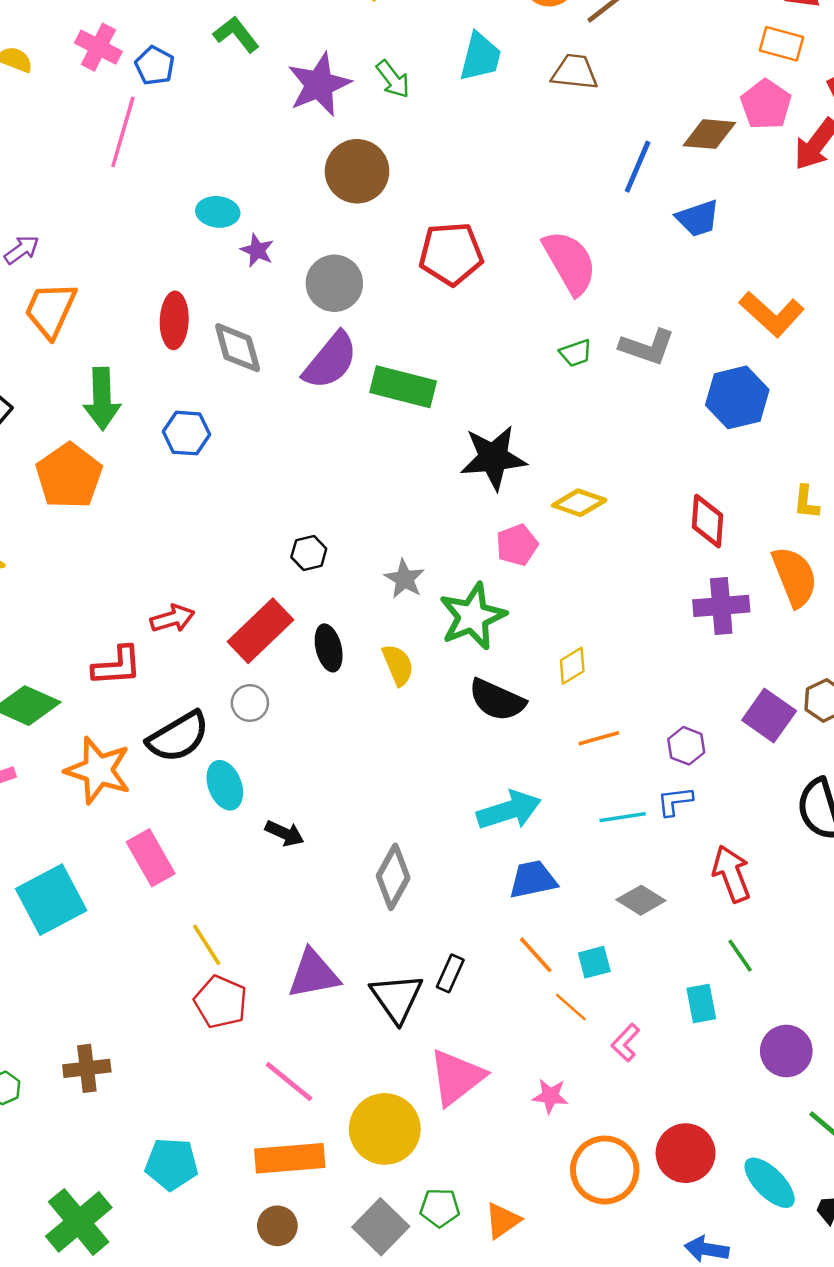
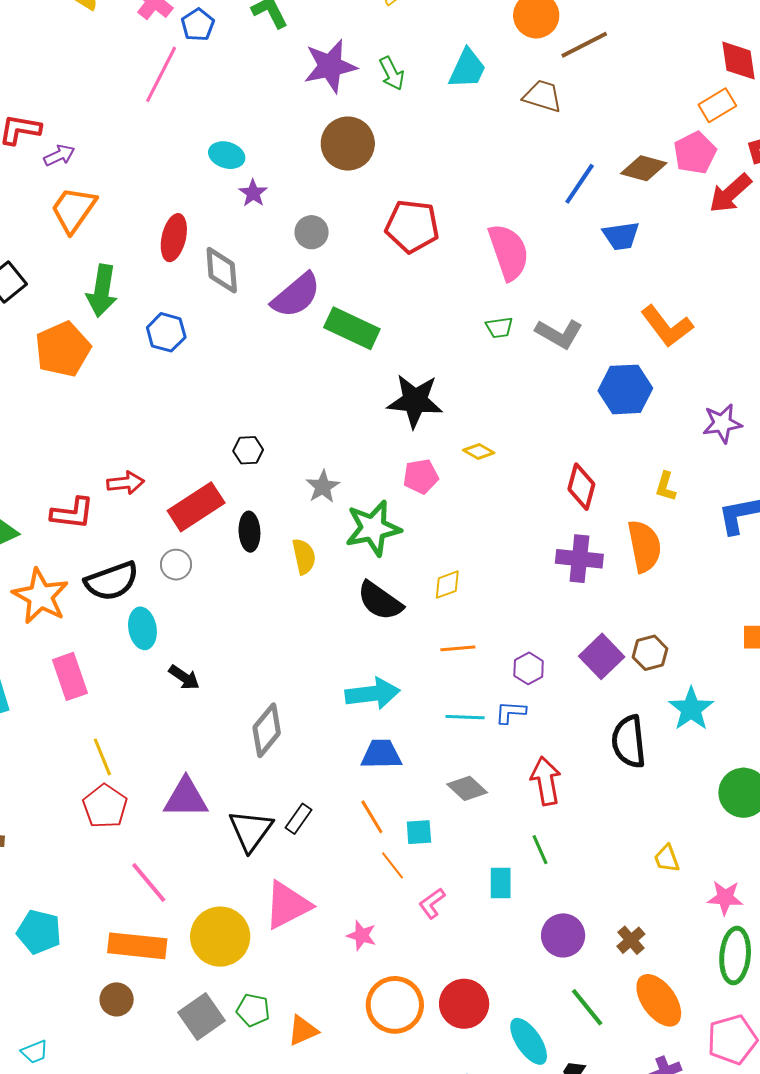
orange rectangle: (782, 44) -> (717, 105), turned -57
gray circle: (334, 283) -> (312, 232), size x0.7
yellow diamond: (579, 503) -> (479, 451), size x0.7

